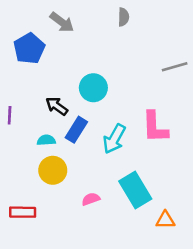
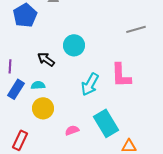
blue rectangle: (76, 130) -> (16, 89), moved
red rectangle: (23, 212) -> (20, 140), turned -66

